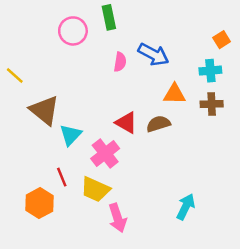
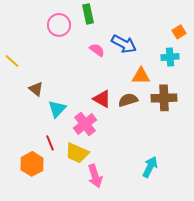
pink semicircle: (120, 62) -> (97, 50), turned -63
brown cross: (212, 104) -> (164, 98), moved, size x1.4
brown triangle: (44, 110) -> (36, 89), size x0.6

